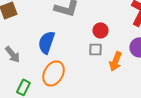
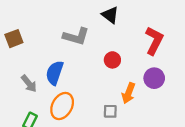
gray square: (95, 49) -> (110, 111), moved
gray arrow: (12, 54) -> (29, 84), moved

